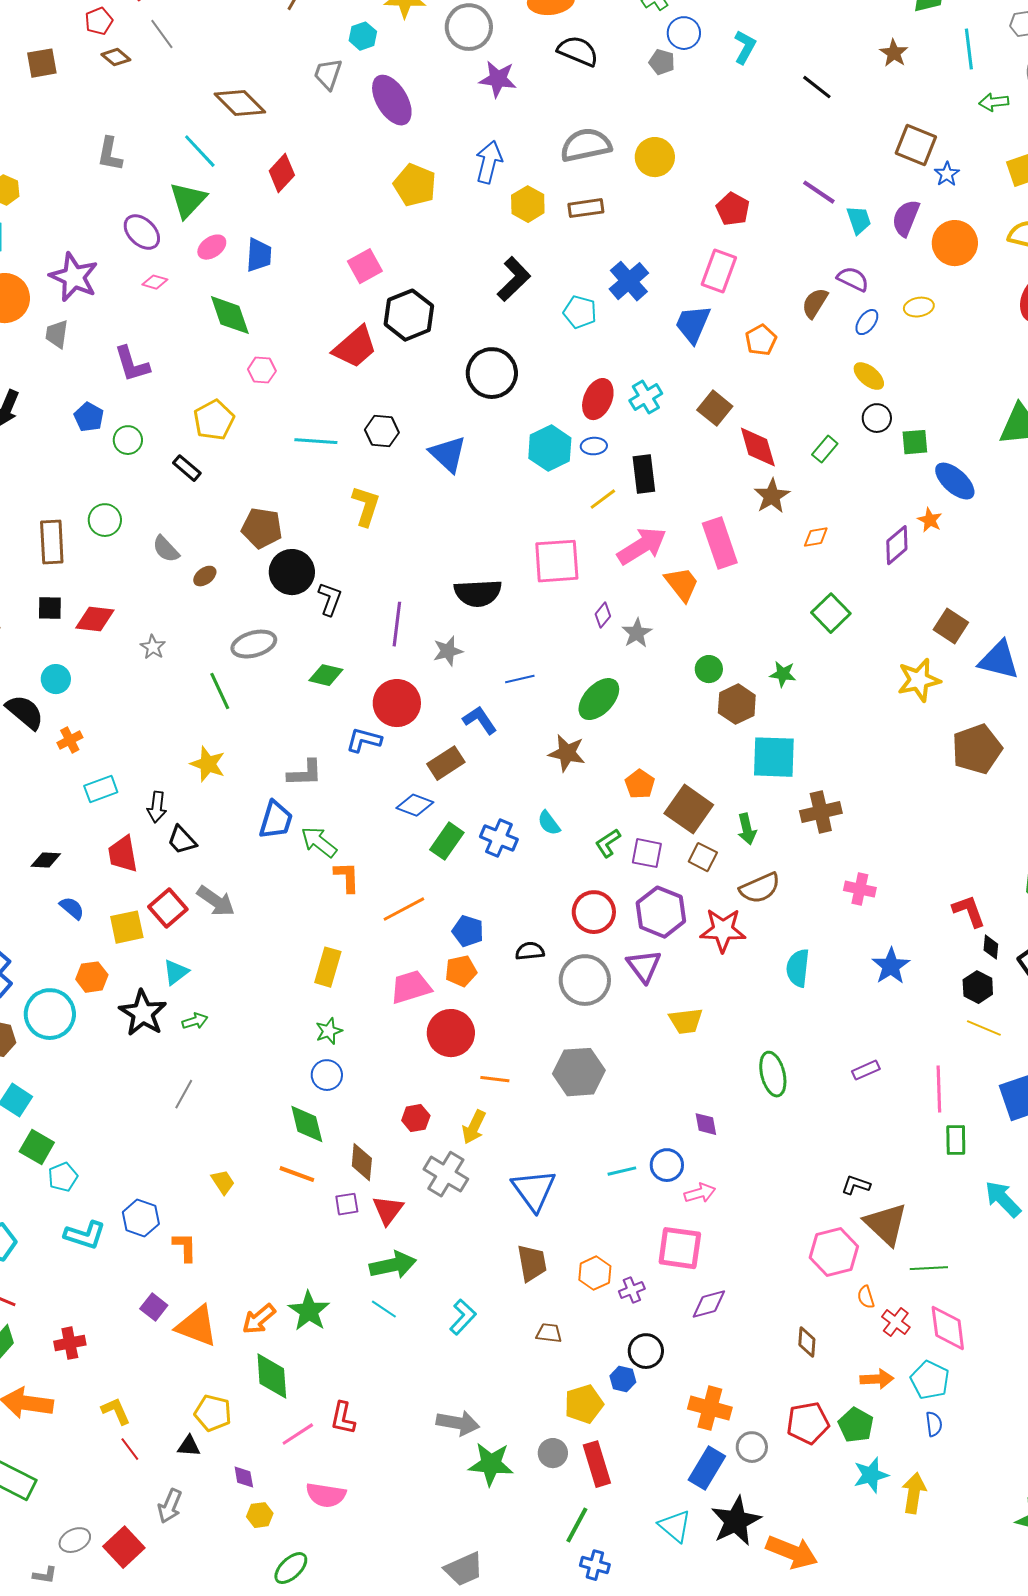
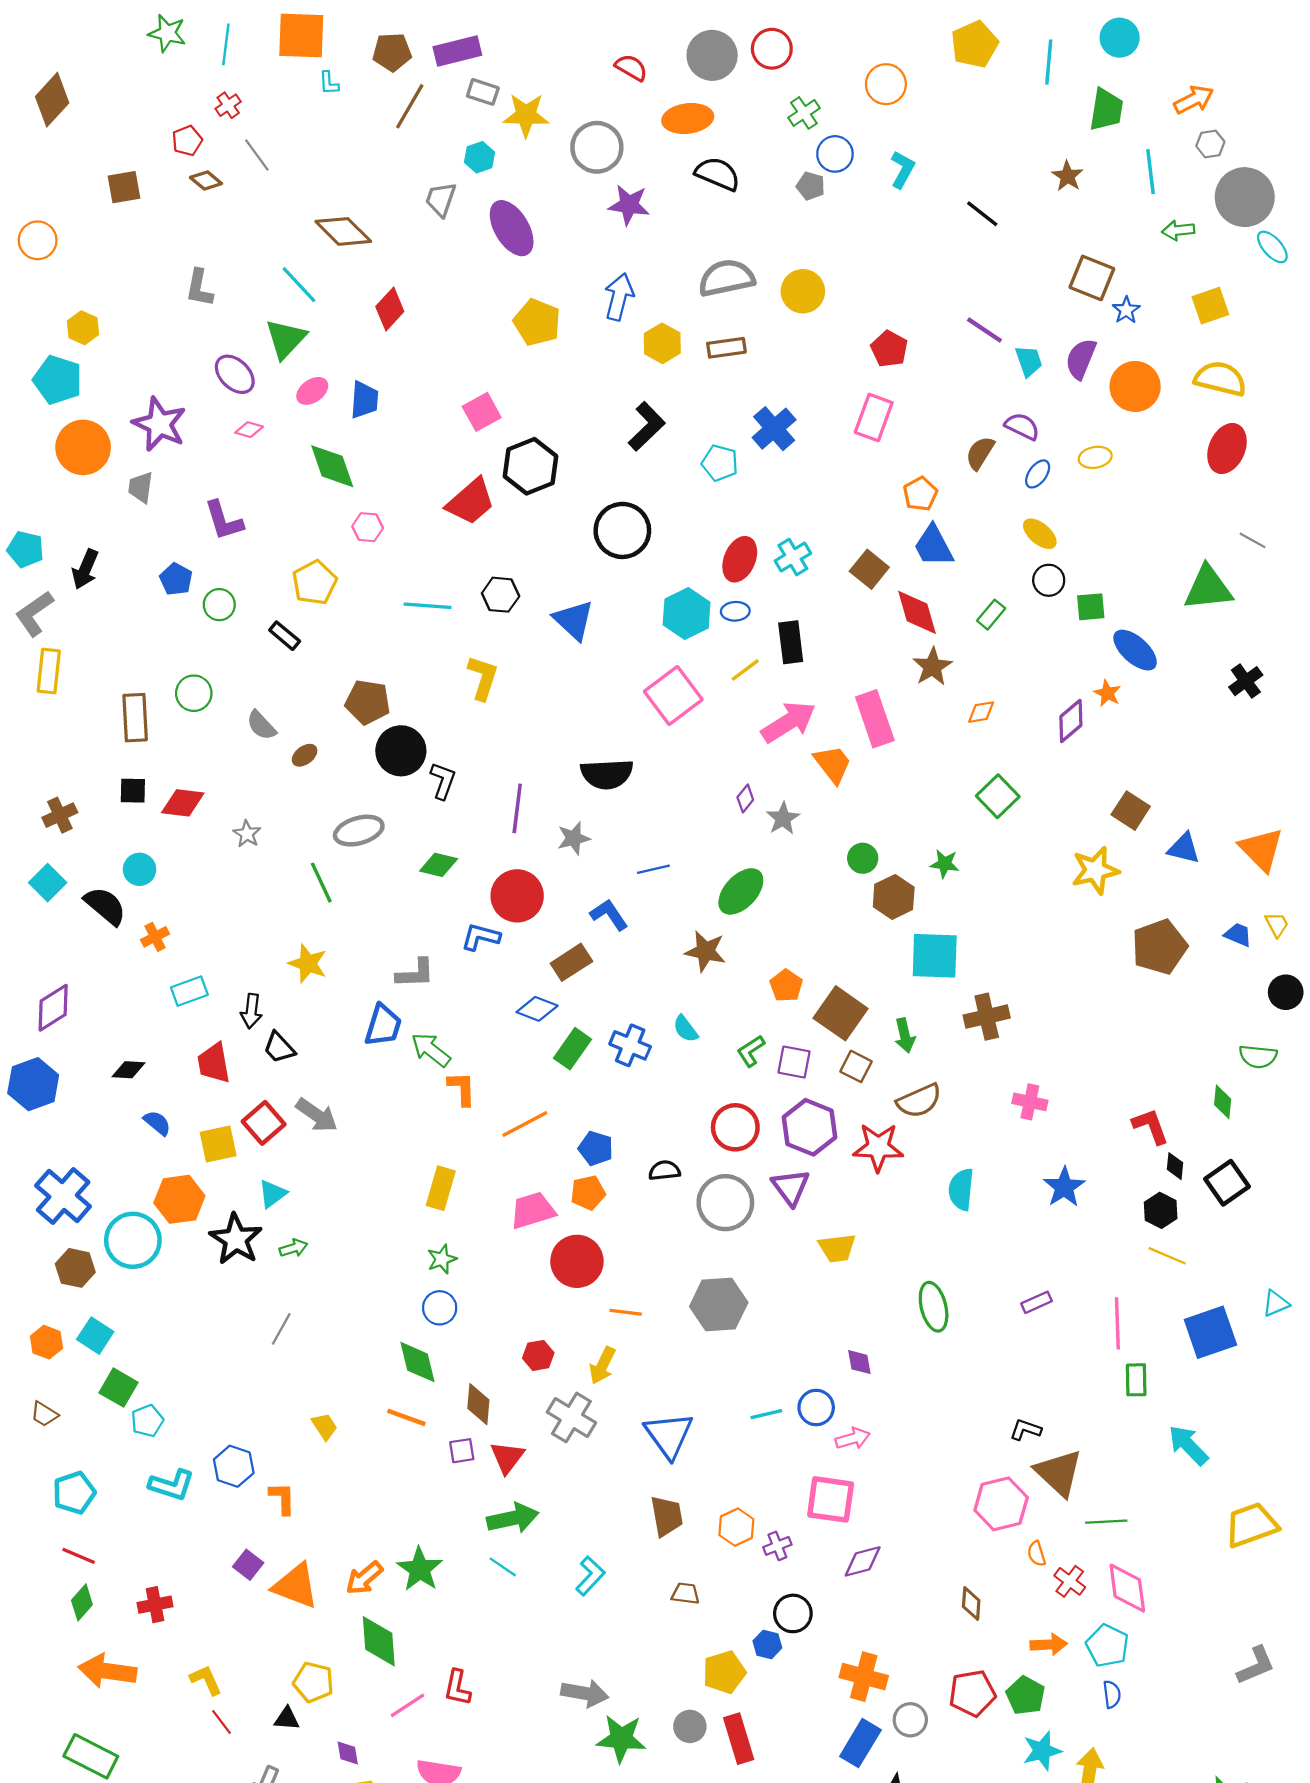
blue trapezoid: (693, 324) -> (934, 546), moved, turned -51
pink square: (557, 561) -> (673, 695), moved, turned -33
blue triangle: (999, 660) -> (1184, 848), size x0.7
orange hexagon: (92, 977) -> (179, 1199), size x1.4

